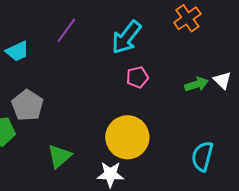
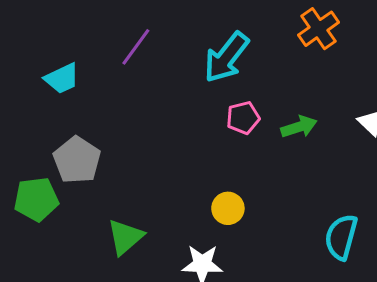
green arrow: (196, 84) -> (299, 127), moved
yellow circle: (127, 137) -> (228, 208), size x0.5

